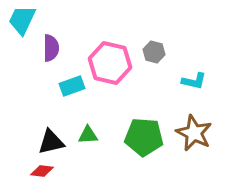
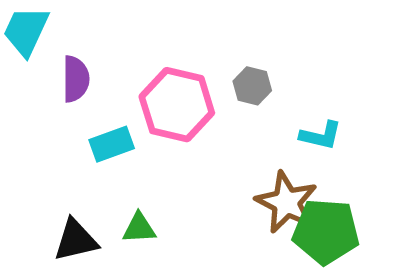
brown star: (194, 133) -> (286, 202), moved
green pentagon: (144, 137) -> (326, 231), moved

